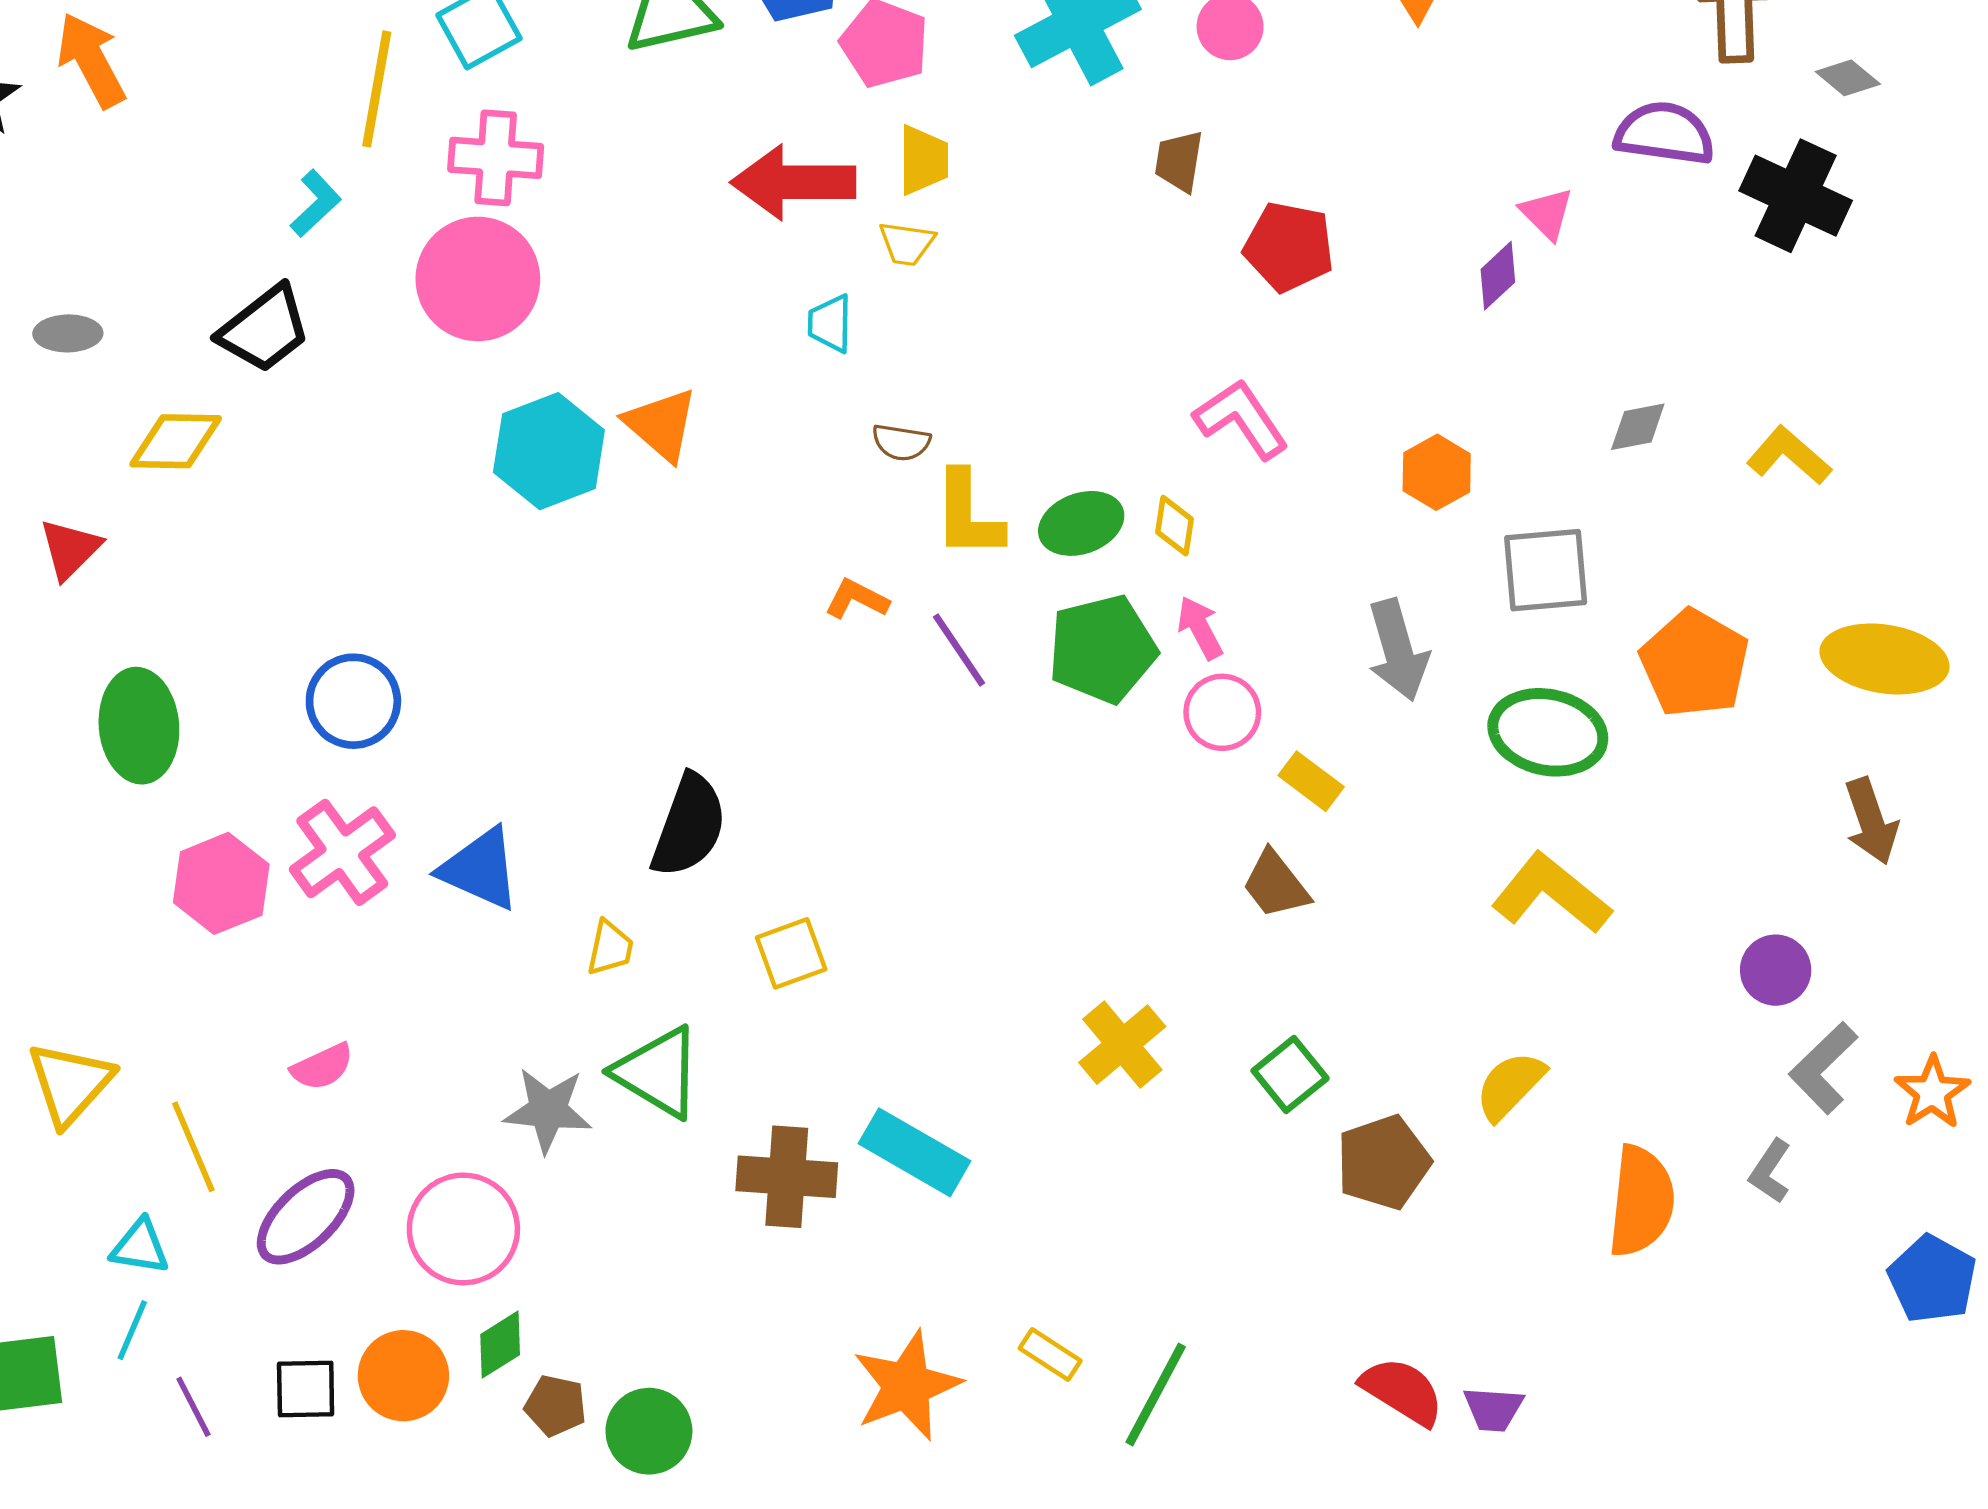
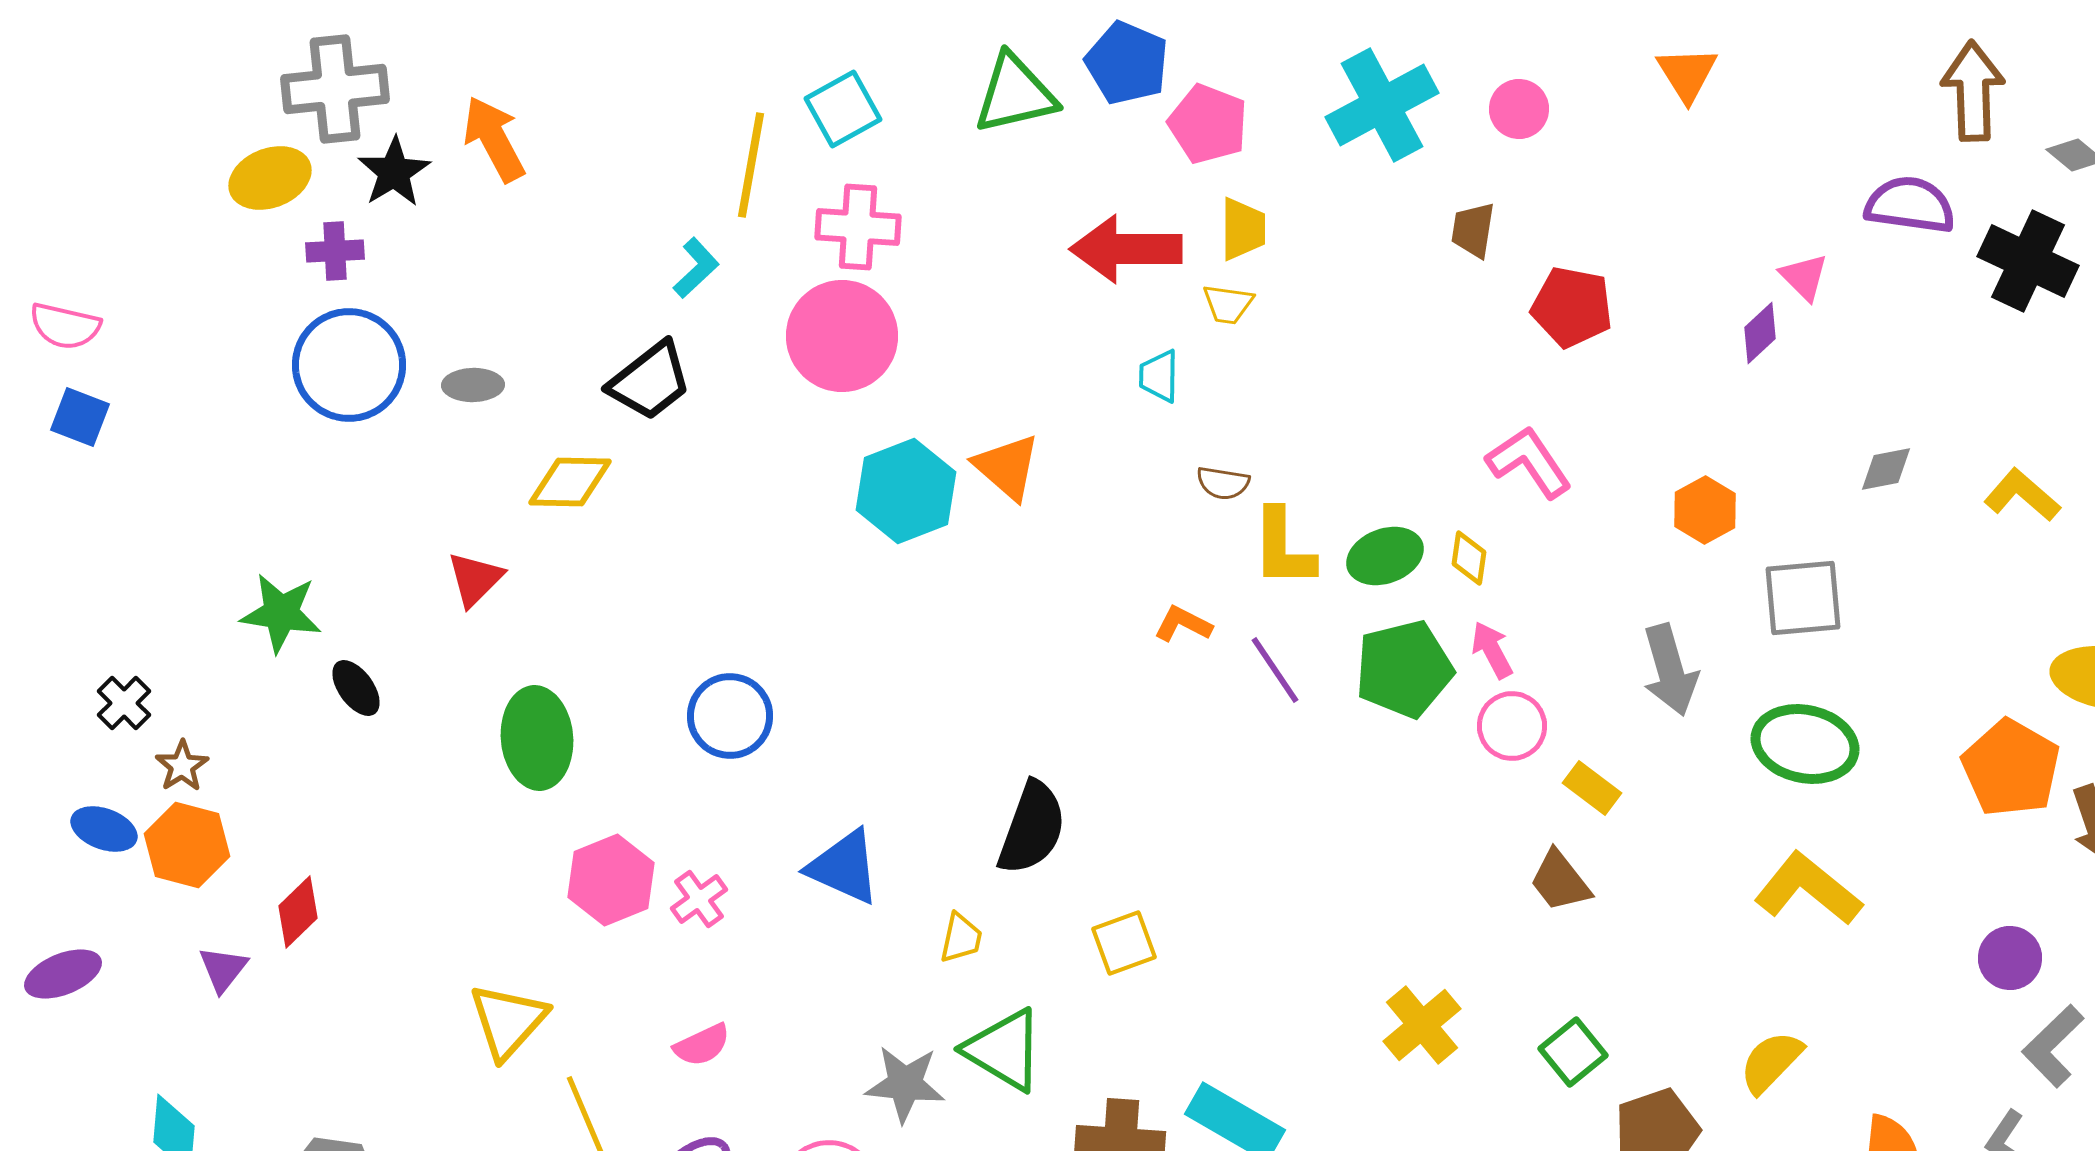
orange pentagon: (1694, 663) -> (2011, 768), moved
pink cross: (342, 852) -> (699, 899), moved, size x0.6
yellow triangle: (70, 1083) -> (508, 1021), moved

